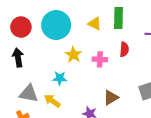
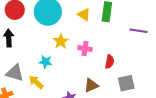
red semicircle: (124, 49) -> (110, 62), moved

